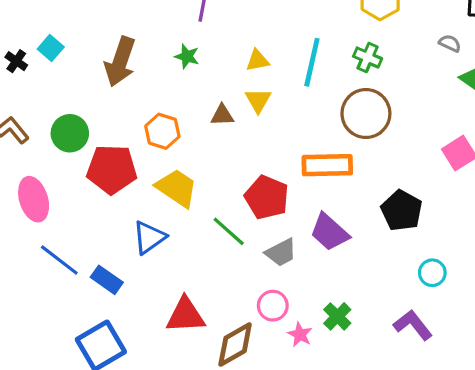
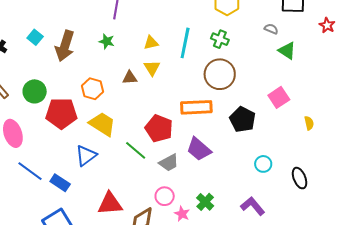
cyan square: (51, 48) -> (35, 37), moved
black pentagon: (402, 211) -> (243, 120), moved
cyan circle: (432, 273) -> (263, 164), moved

